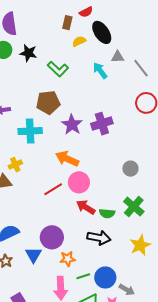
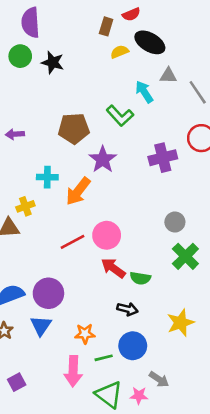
black ellipse: (102, 32) -> (150, 42), turned -30
green L-shape: (58, 69) -> (120, 116), moved
purple cross: (102, 124) -> (163, 158), moved
cyan cross: (30, 131) -> (47, 177), moved, size x0.7
orange arrow: (67, 159) -> (78, 191), moved, turned -80
green cross: (134, 206) -> (185, 256), moved
purple circle: (52, 237) -> (48, 293), moved
black arrow: (99, 238) -> (128, 309), size x0.7
blue circle: (105, 277) -> (133, 346), moved

